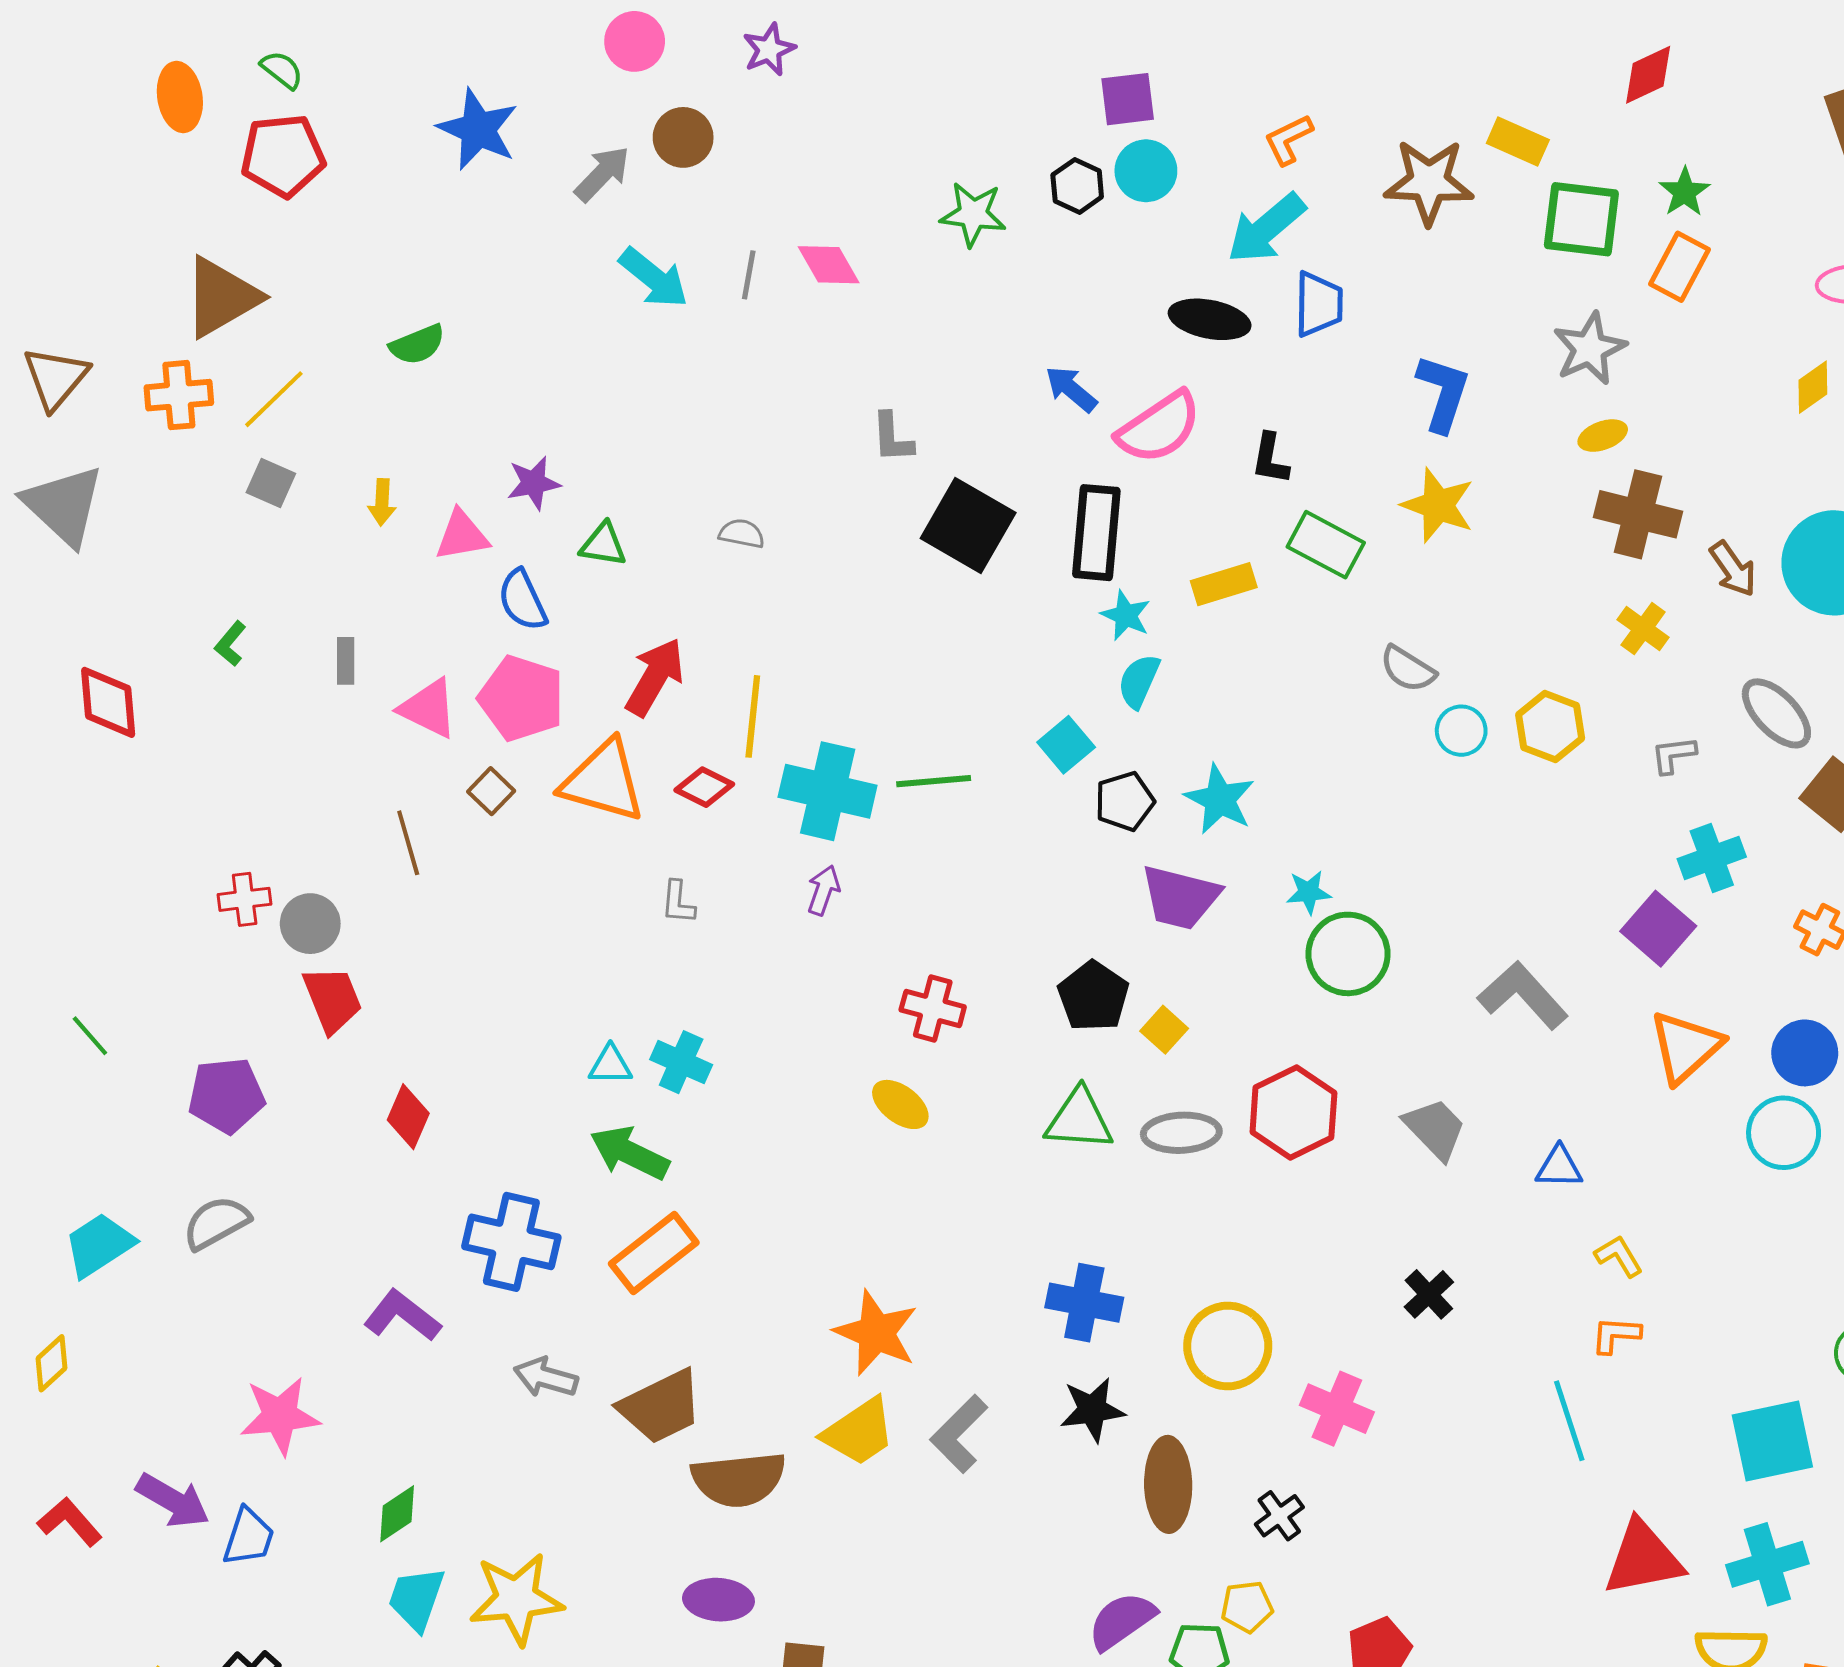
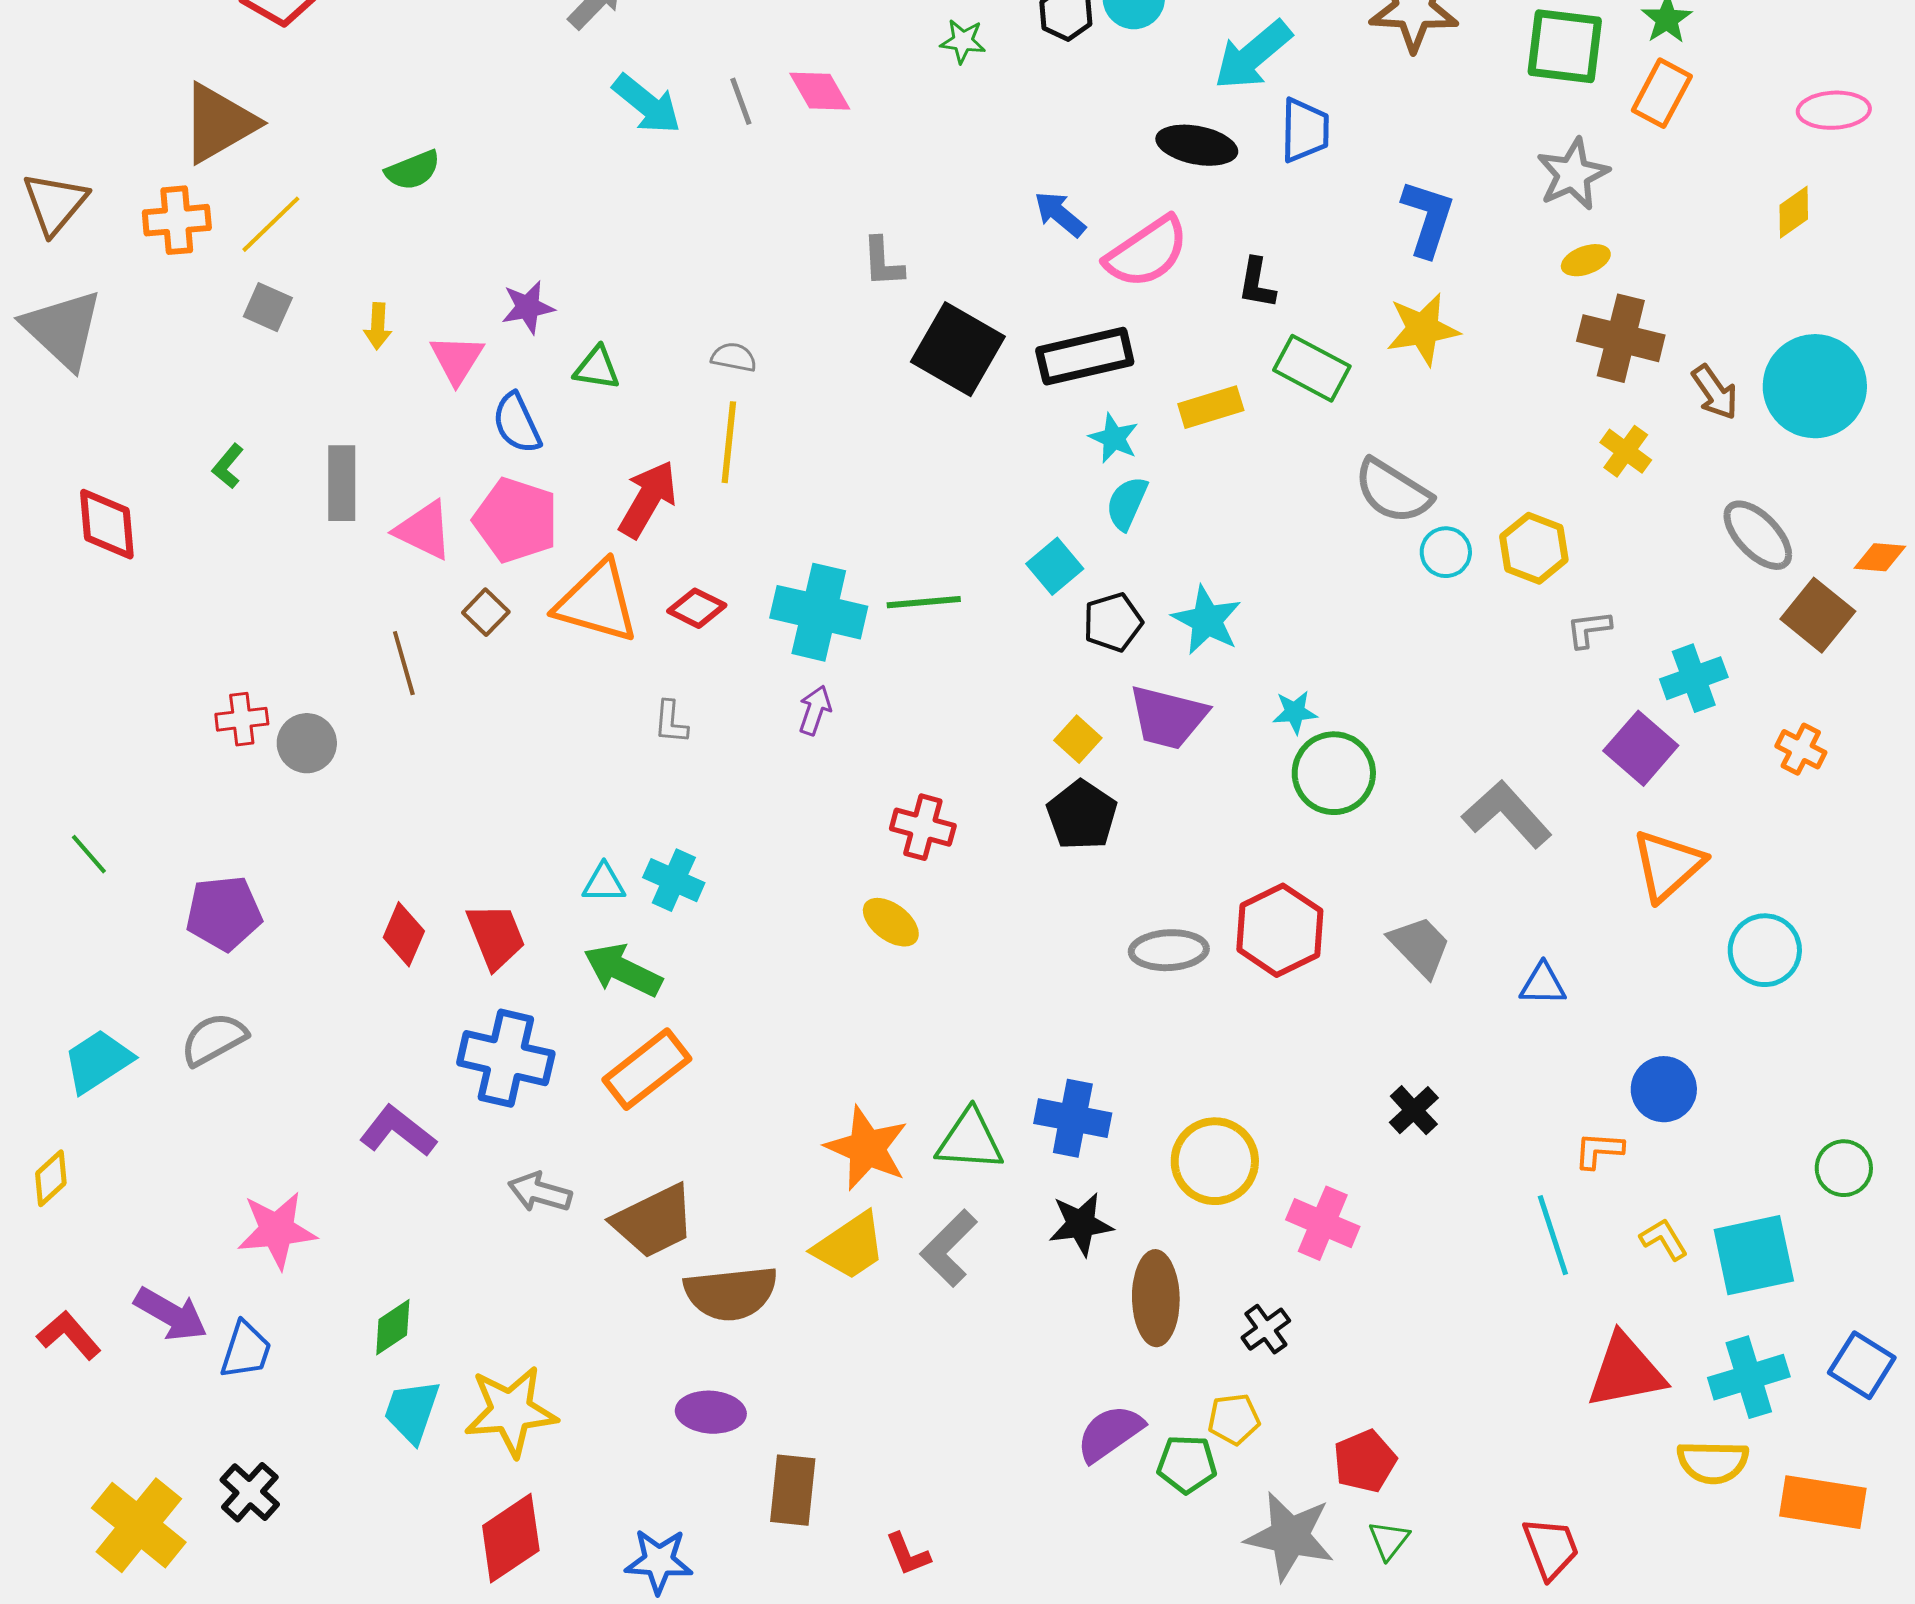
green star: (973, 214) -> (963, 41), size x0.7
gray line: (749, 275) -> (741, 101), turned -30
yellow star: (1438, 505) -> (1423, 329), turned -30
black rectangle: (1096, 533) -> (1085, 356), turned 72
pink triangle: (462, 536) -> (457, 359), turned -48
gray rectangle: (346, 661) -> (342, 483), size x1.6
gray semicircle: (1408, 669) -> (1393, 491), size x1.4
yellow line: (753, 716) -> (729, 442), moved
gray L-shape: (1673, 755) -> (1589, 629), moved
red trapezoid: (332, 999) -> (496, 936), moved
yellow square: (1164, 1030) -> (1078, 739), moved
blue circle: (1805, 1053) -> (1664, 1089), moved
green triangle: (1079, 1120) -> (970, 1140), moved
yellow L-shape: (1619, 1256) -> (1664, 1239), moved

